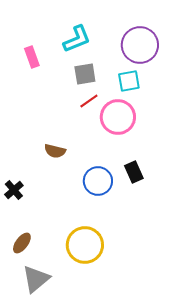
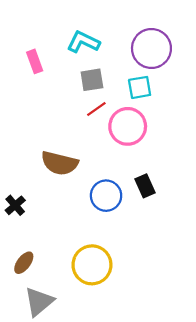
cyan L-shape: (77, 39) -> (83, 42), turned -132
brown semicircle: (55, 151) -> (60, 163), size x1.6

